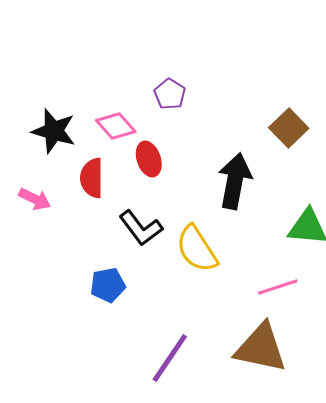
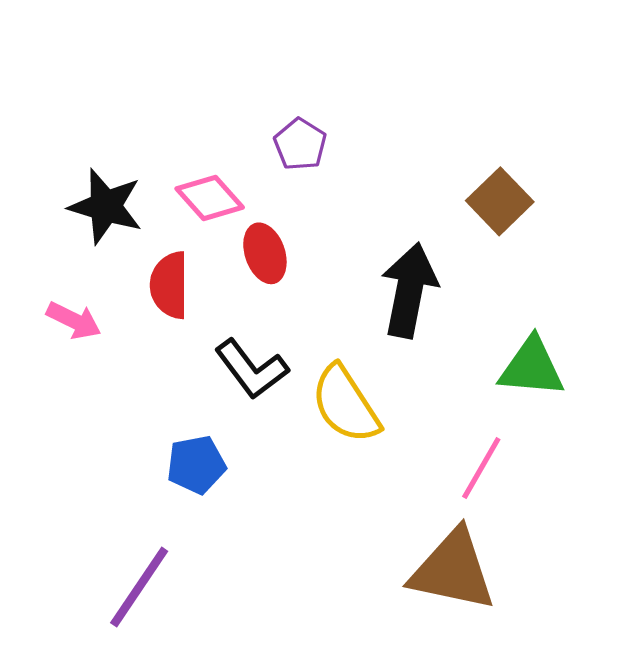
pink line: (278, 287) -> (481, 468), turned -42
purple line: (170, 358) -> (139, 587), moved

